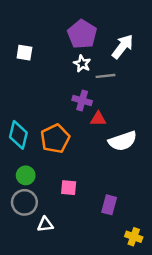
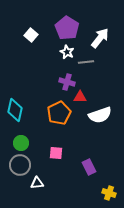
white square: (24, 53) -> (31, 35), moved, turned 32
orange pentagon: (55, 139) -> (59, 113), moved
purple rectangle: (109, 205) -> (89, 167), turned -42

